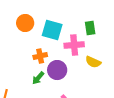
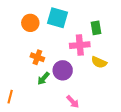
cyan square: (52, 30) -> (58, 18), moved
orange cross: (40, 56) -> (37, 57), moved, turned 32

